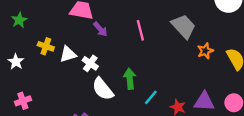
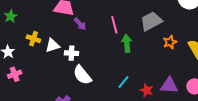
gray trapezoid: (183, 26) -> (151, 21), turned -75
white cross: (90, 63) -> (72, 53), turned -32
green arrow: (130, 79) -> (127, 43), moved
pink cross: (23, 101) -> (15, 74), moved

